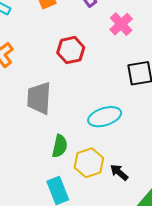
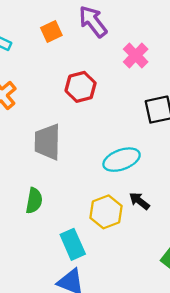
green semicircle: (60, 146) -> (34, 201), moved
black arrow: (119, 172) -> (139, 201), moved

